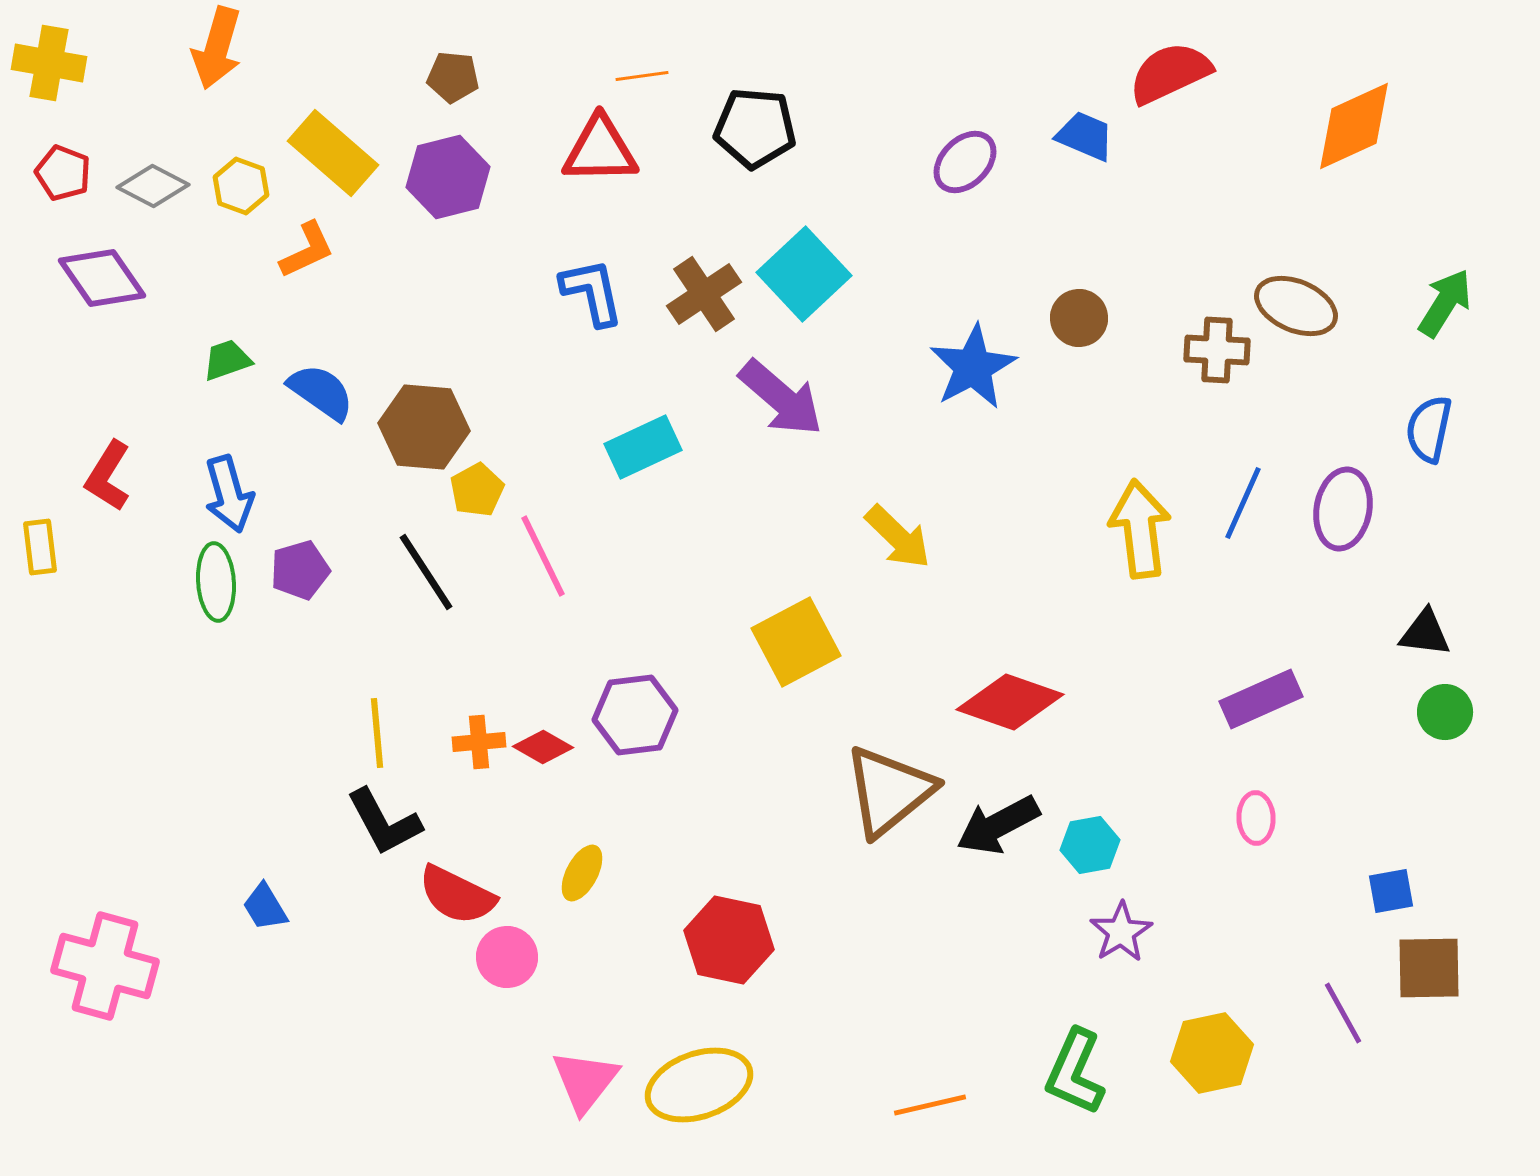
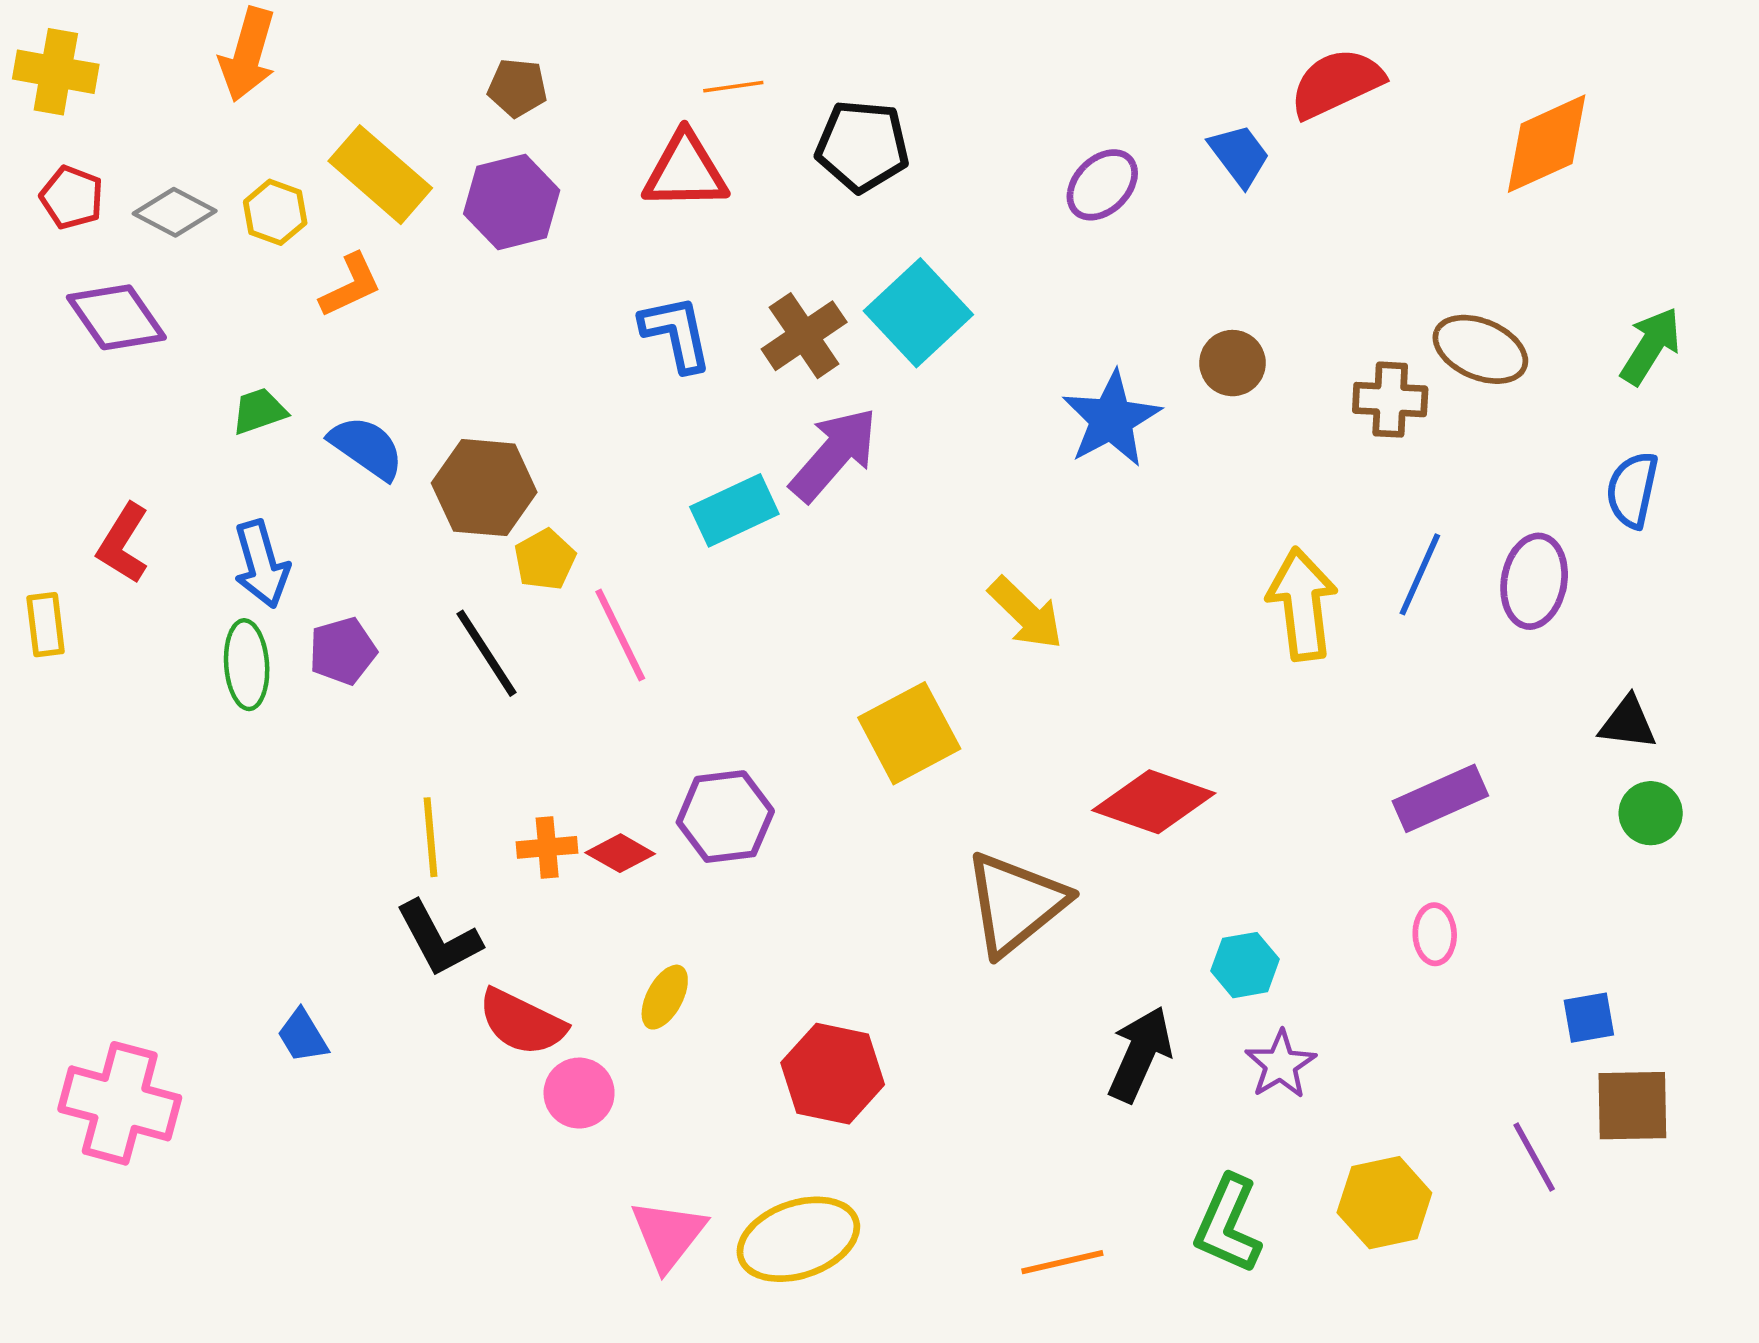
blue trapezoid: (1085, 136) -> (1239, 155), turned 30
purple arrow: (781, 398) -> (834, 454), moved, turned -90
black arrow: (998, 825) -> (1140, 1054), moved, turned 142

